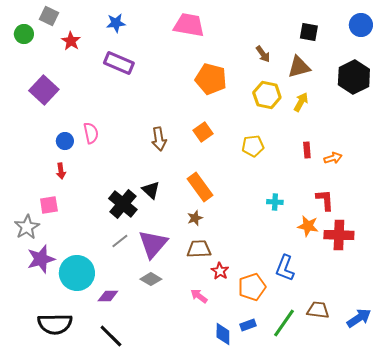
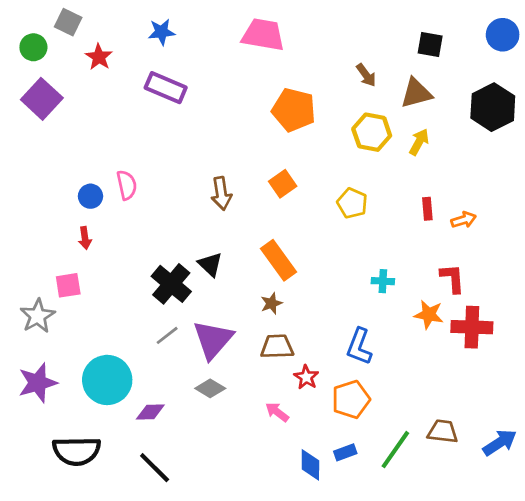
purple square: (44, 90) -> (42, 99), moved
yellow pentagon: (253, 146) -> (352, 203), turned 30
purple star: (41, 259) -> (38, 383), moved
blue L-shape: (285, 268) -> (359, 347), moved

